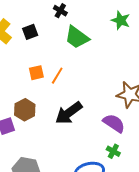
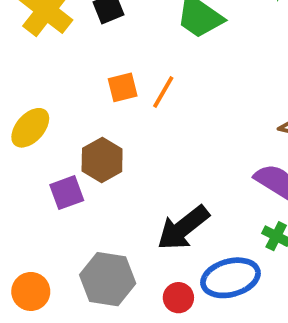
black arrow: (69, 113) -> (183, 228), moved

